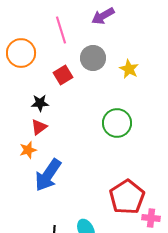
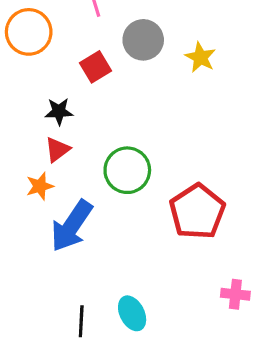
green circle: (117, 123) -> (127, 170), moved
red pentagon: (127, 197) -> (197, 212), moved

